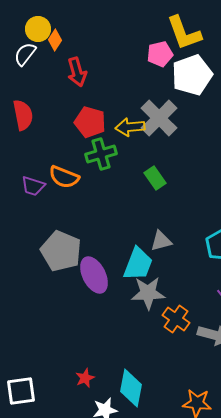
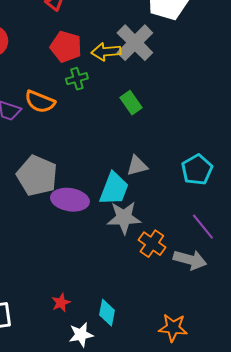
green cross: (101, 154) -> (77, 79), size x0.7
purple ellipse: (94, 275) -> (70, 200), turned -54
cyan diamond: (131, 388) -> (107, 313), size x0.7

